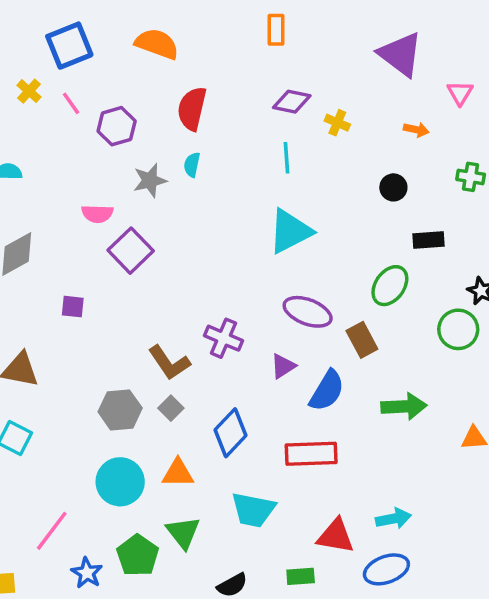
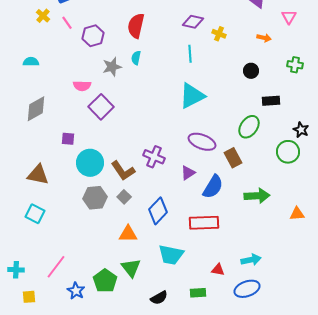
cyan circle: (120, 482) -> (90, 163), moved
red triangle: (336, 536) -> (218, 270), size x0.6

